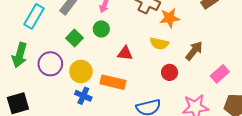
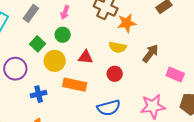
yellow circle: (81, 71) -> (55, 61), moved
red circle: (170, 72) -> (115, 74), moved
pink rectangle: (220, 74) -> (175, 74), turned 66
blue cross: (83, 96) -> (39, 94), moved, turned -35

